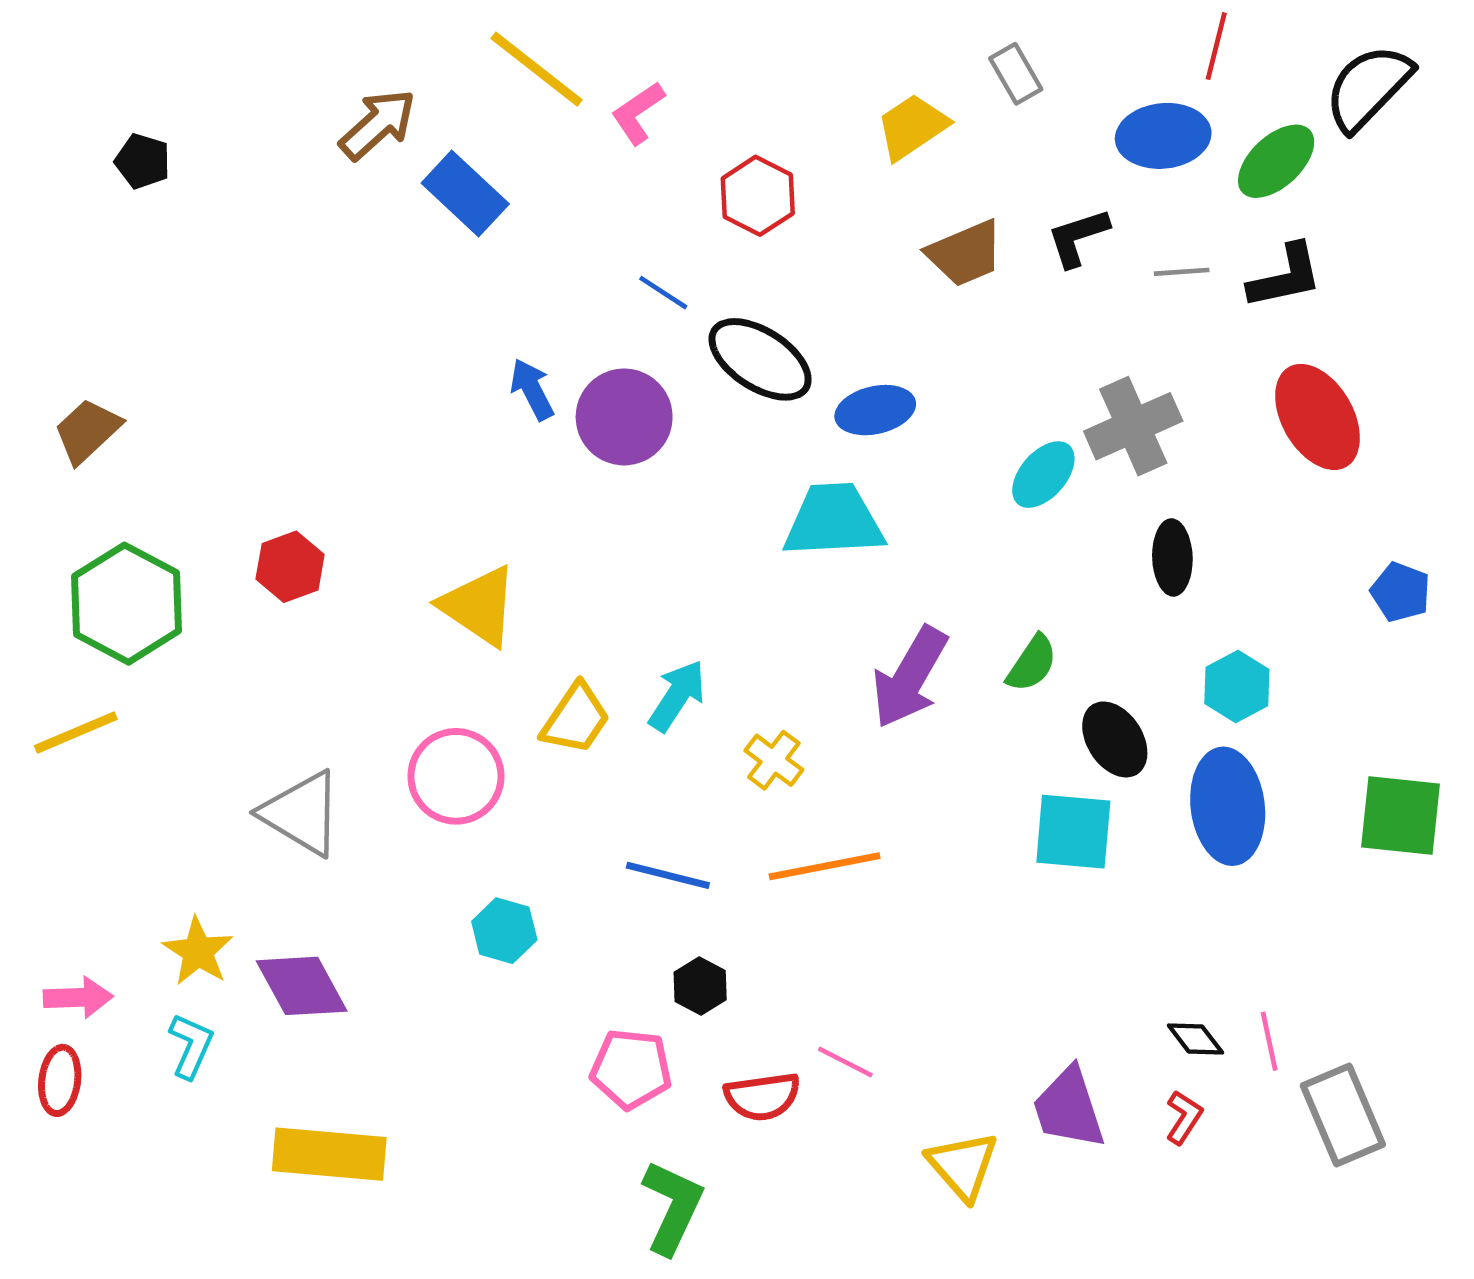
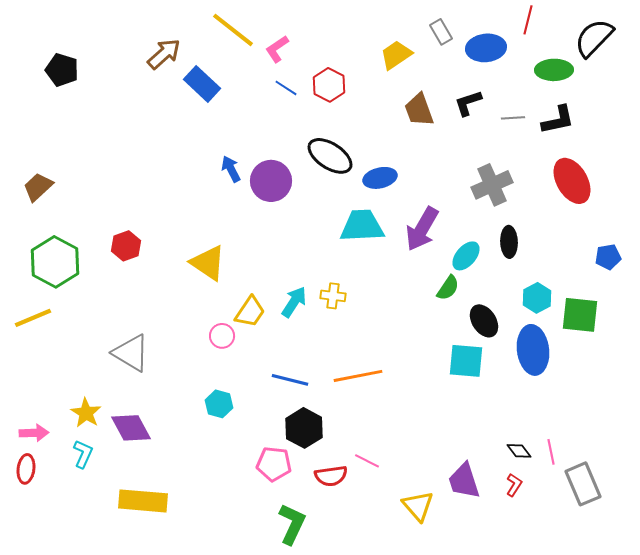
blue ellipse: (1163, 136) -> (486, 48), moved
black pentagon: (143, 161) -> (62, 70), size x1.4
green ellipse: (1276, 161) -> (554, 70), turned 42
brown trapezoid: (965, 253) -> (419, 110), turned 93
blue line: (663, 293) -> (286, 88), moved
cyan ellipse: (1043, 475) -> (466, 256), moved
blue pentagon: (1400, 592) -> (608, 257), turned -30
purple arrow: (910, 677) -> (422, 229), moved
yellow cross: (774, 760) -> (333, 296), moved, turned -30
pink circle: (456, 776) -> (222, 336), moved, size x0.6
green square: (1400, 816) -> (580, 315), moved
black hexagon: (700, 986) -> (304, 428), size x1.6

